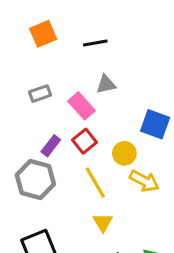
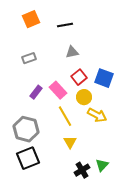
pink rectangle: (81, 106) -> (58, 90), moved
red square: (85, 141) -> (79, 77), moved
gray hexagon: (35, 179) -> (26, 129), moved

